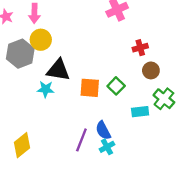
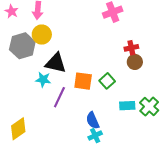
brown circle: (151, 70) -> (135, 62), moved
green cross: (164, 99) -> (149, 106), moved
purple line: (81, 140) -> (59, 97), moved

